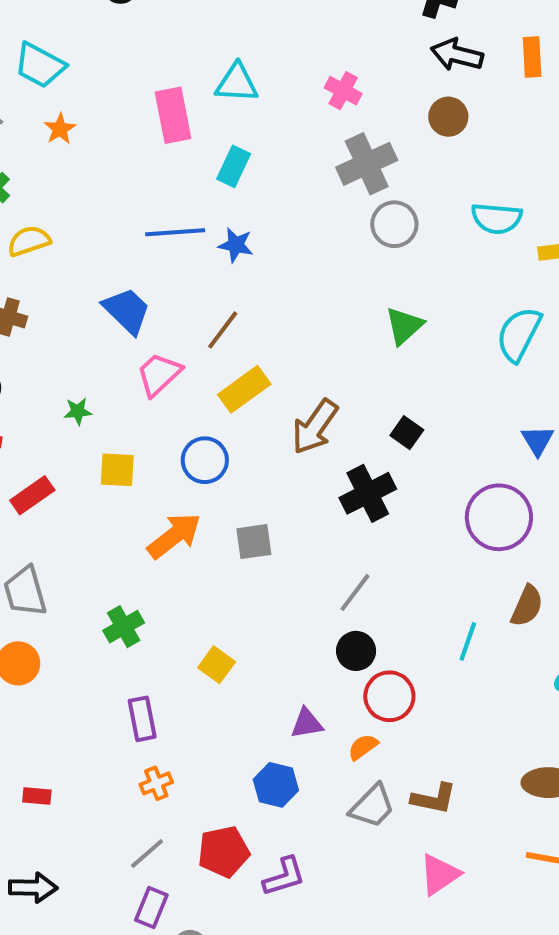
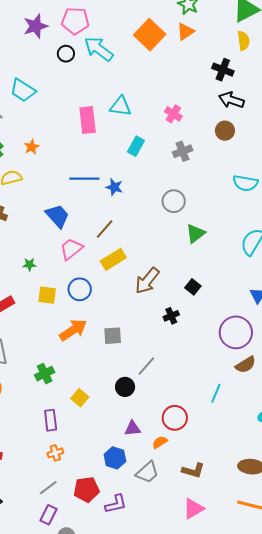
orange star: (60, 129) -> (32, 147), moved
gray cross: (367, 164) -> (183, 151), size x0.7
cyan rectangle: (234, 166) -> (136, 146), moved
gray circle: (394, 224) -> (174, 201), moved
blue circle: (205, 460) -> (80, 289), moved
black cross: (368, 493) -> (171, 316), size x0.6
gray line: (355, 592) -> (146, 366), moved
brown semicircle: (527, 606) -> (246, 365), moved, turned 30
black circle: (356, 651) -> (125, 387), moved
yellow square: (217, 665) -> (80, 398), moved
gray trapezoid: (372, 806) -> (147, 472), moved

